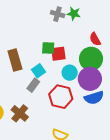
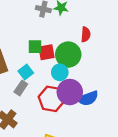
red semicircle: (95, 39) -> (86, 34), turned -144
green circle: (91, 59) -> (68, 55), moved
purple circle: (90, 79) -> (70, 92), moved

